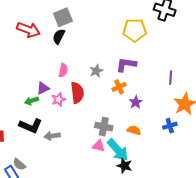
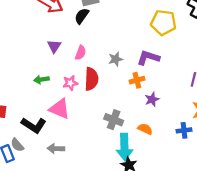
purple triangle: (43, 88) -> (54, 46), moved, turned -40
black L-shape: (31, 126) -> (34, 125), moved
gray arrow: (52, 136) -> (56, 149), moved
pink triangle: (99, 146) -> (60, 109), moved, size x1.5
cyan arrow: (118, 150) -> (124, 147), turned 30

